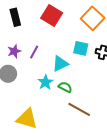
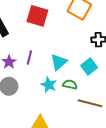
cyan square: (81, 48) -> (89, 66), moved, turned -35

